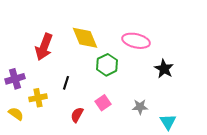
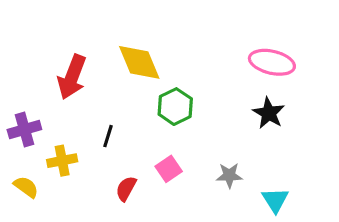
pink ellipse: (136, 41) -> (272, 62), moved

